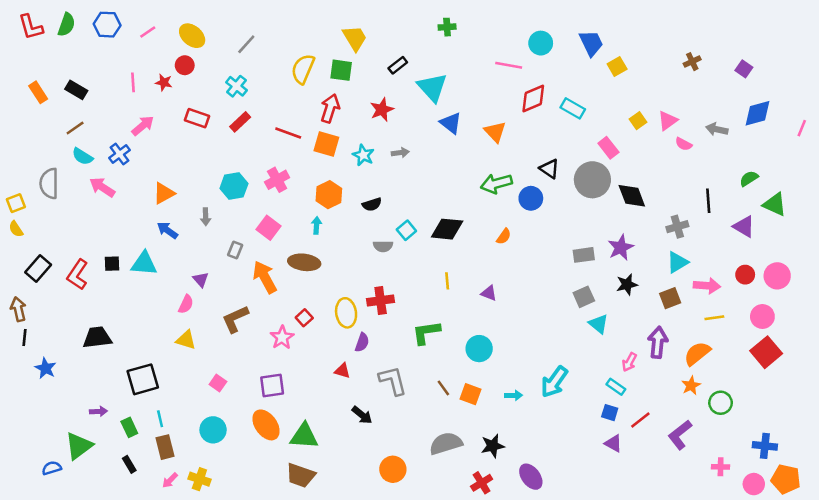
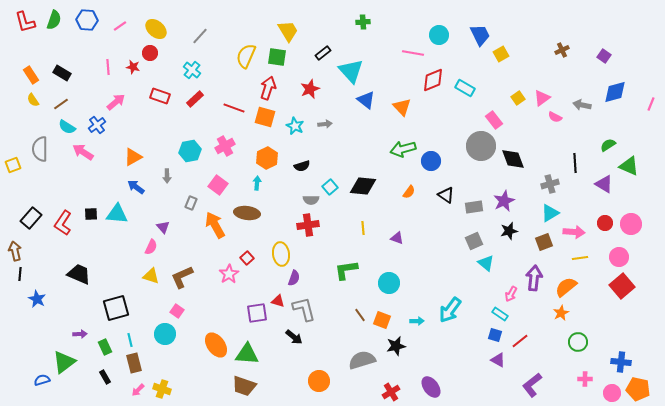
black triangle: (549, 169) -> (446, 195), moved
yellow semicircle: (16, 229) -> (33, 100), moved
red cross: (381, 301) -> (308, 225), moved
brown L-shape: (235, 319) -> (182, 277), moved
black trapezoid: (97, 337) -> (79, 274), turned 30
gray L-shape: (393, 381) -> (304, 309), moved
purple square: (272, 385) -> (257, 313), moved
green circle: (721, 403) -> (578, 342), moved
cyan circle: (213, 430) -> (165, 334), moved
purple L-shape: (680, 435) -> (532, 385), moved
black star: (493, 446) -> (396, 346), moved

